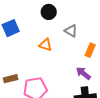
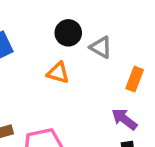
black circle: (49, 12) -> (68, 33), moved

